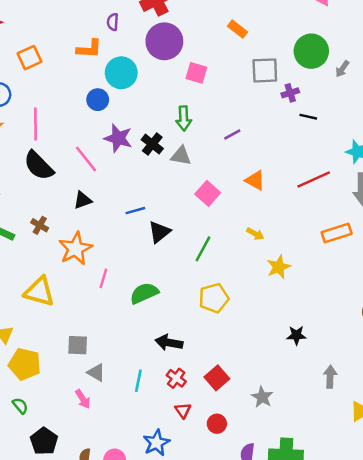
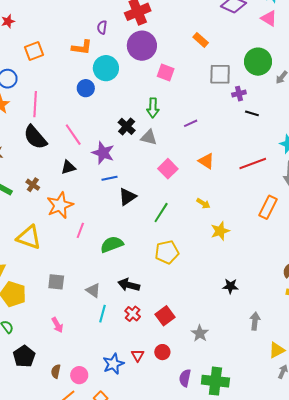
purple star: (118, 138) -> (103, 153), moved
orange rectangle: (337, 233) -> (268, 207), turned -50
gray triangle: (96, 373) -> (93, 290), moved
red triangle: (183, 410) -> (138, 355), moved

